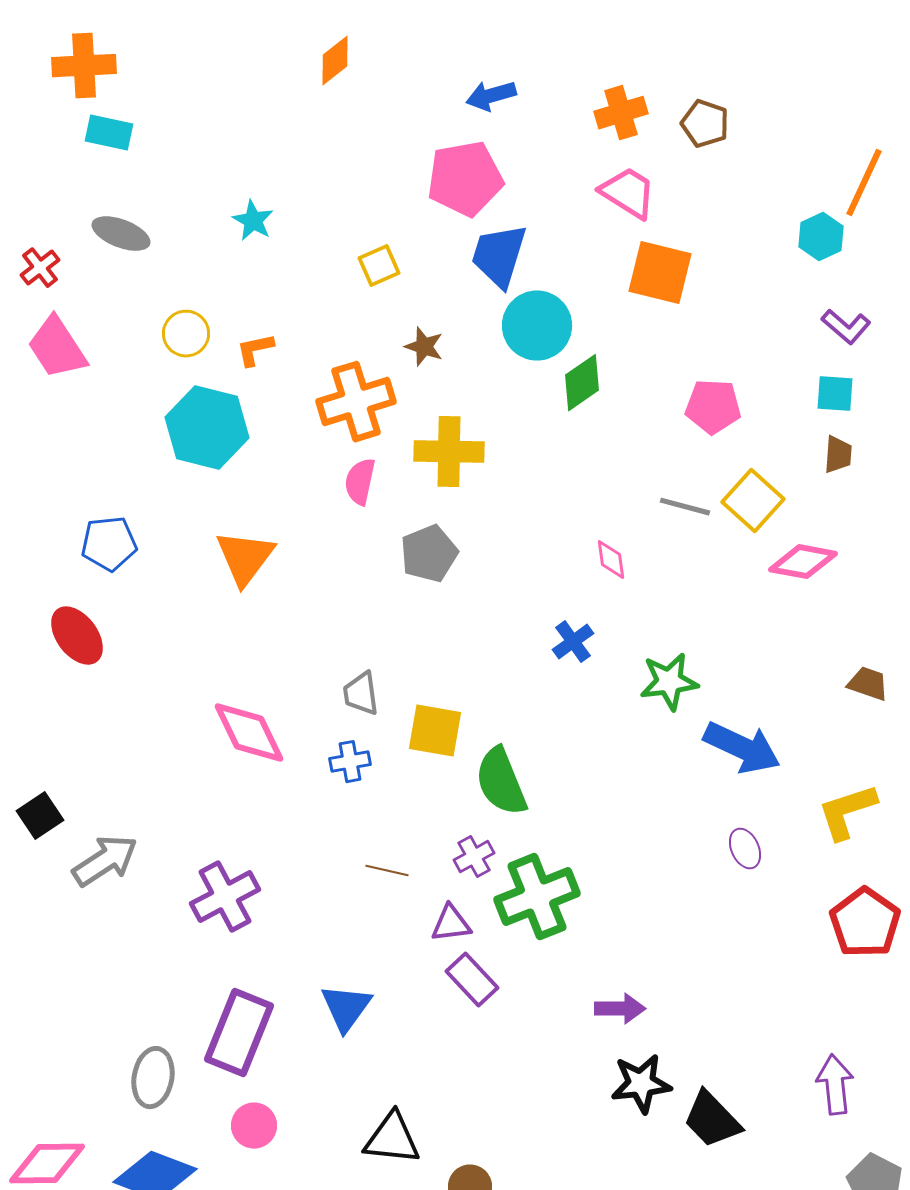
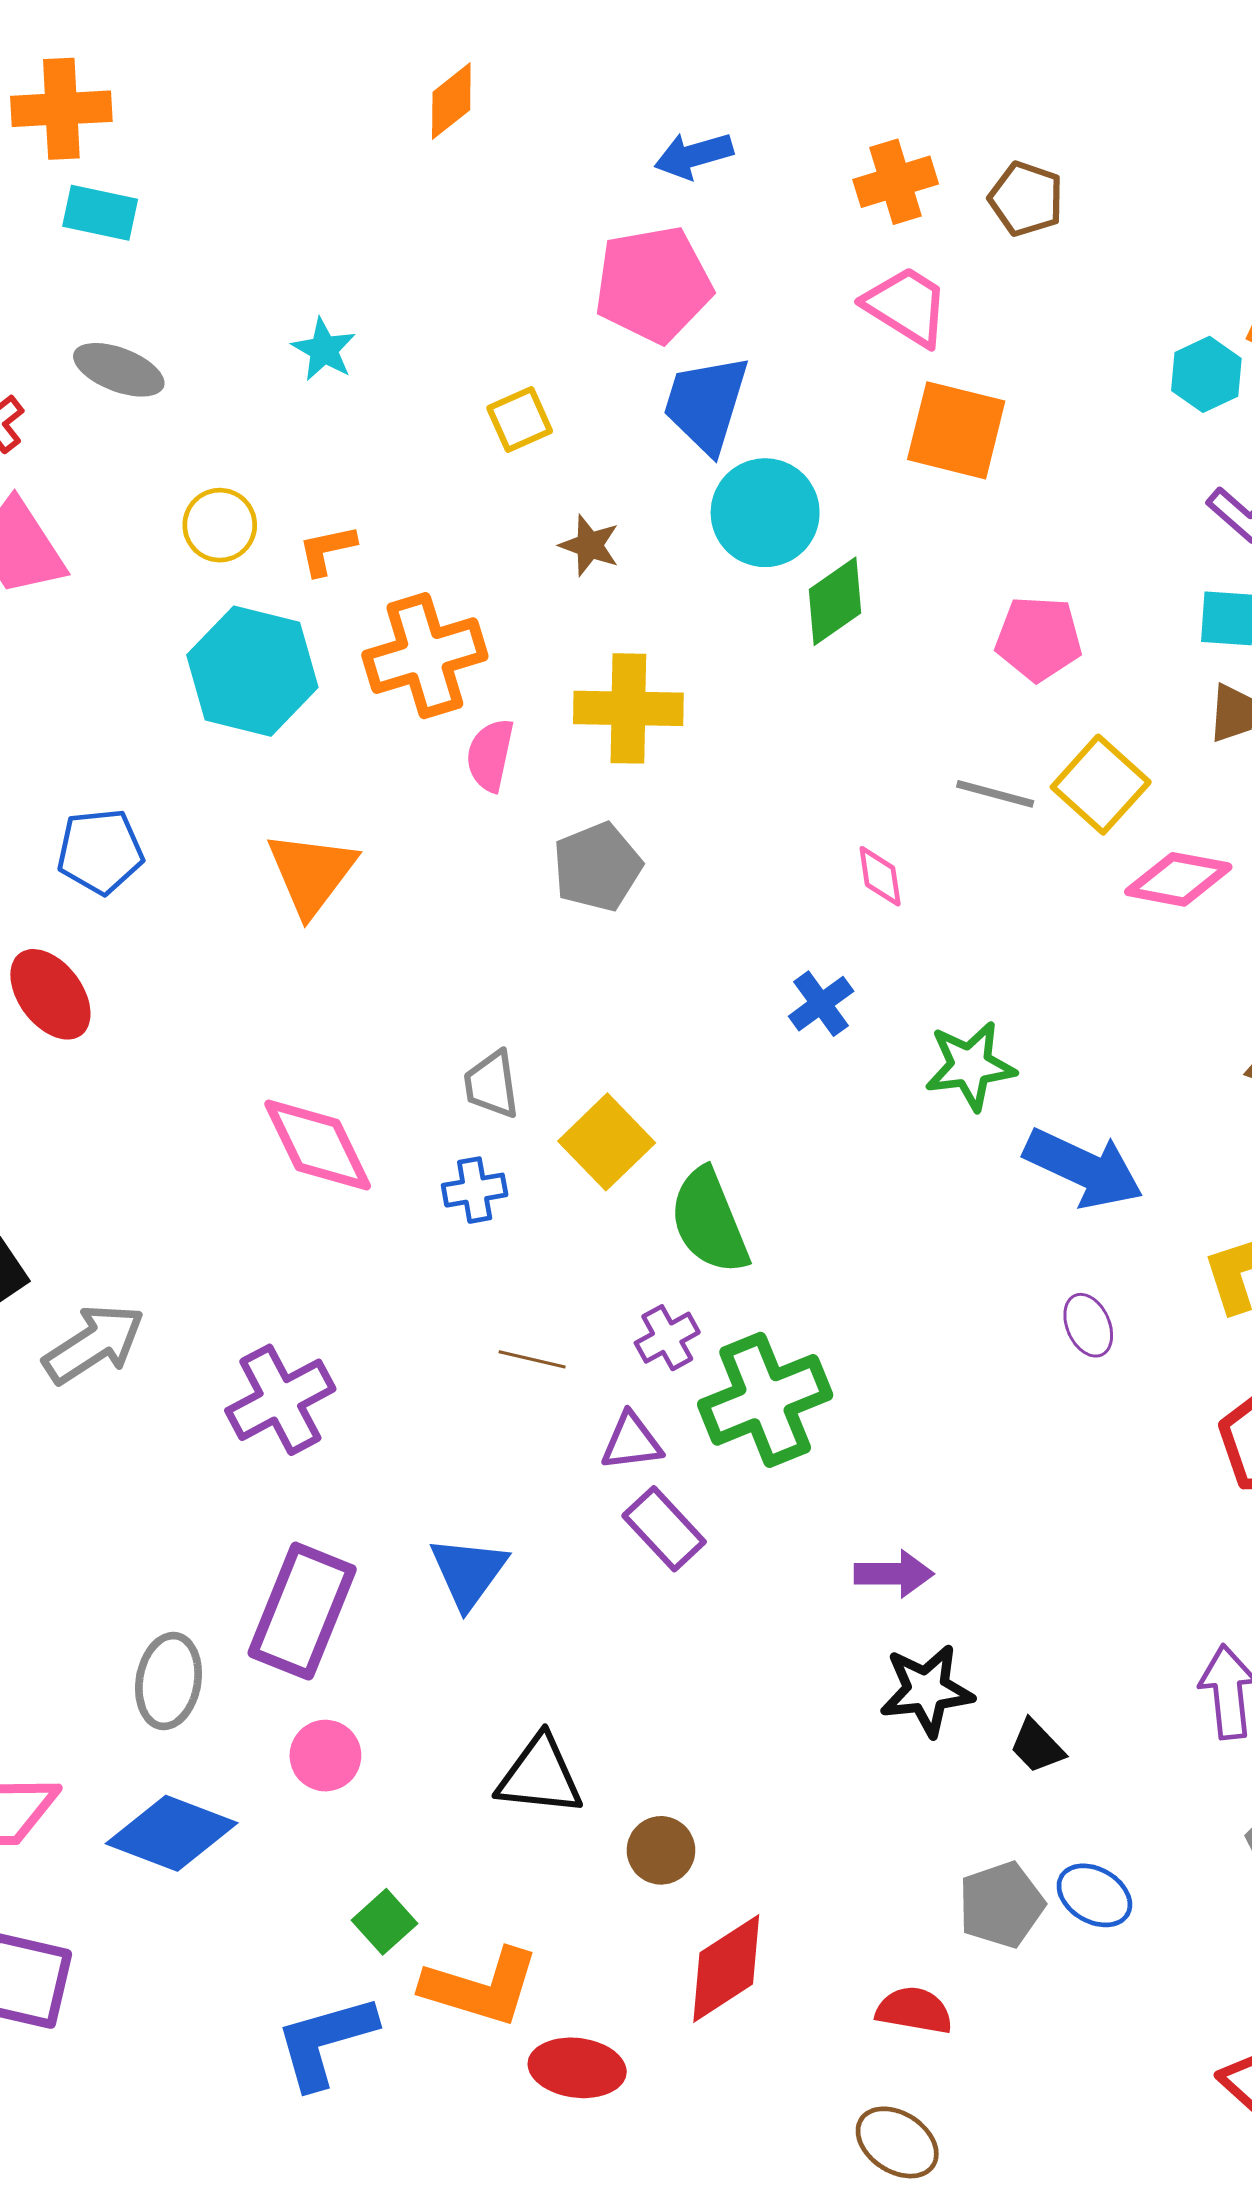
orange cross: (356, 402) -> (425, 656), moved
yellow square: (435, 731) -> (607, 1142), turned 36
black trapezoid: (712, 1120) -> (1037, 1746), size x0.6

